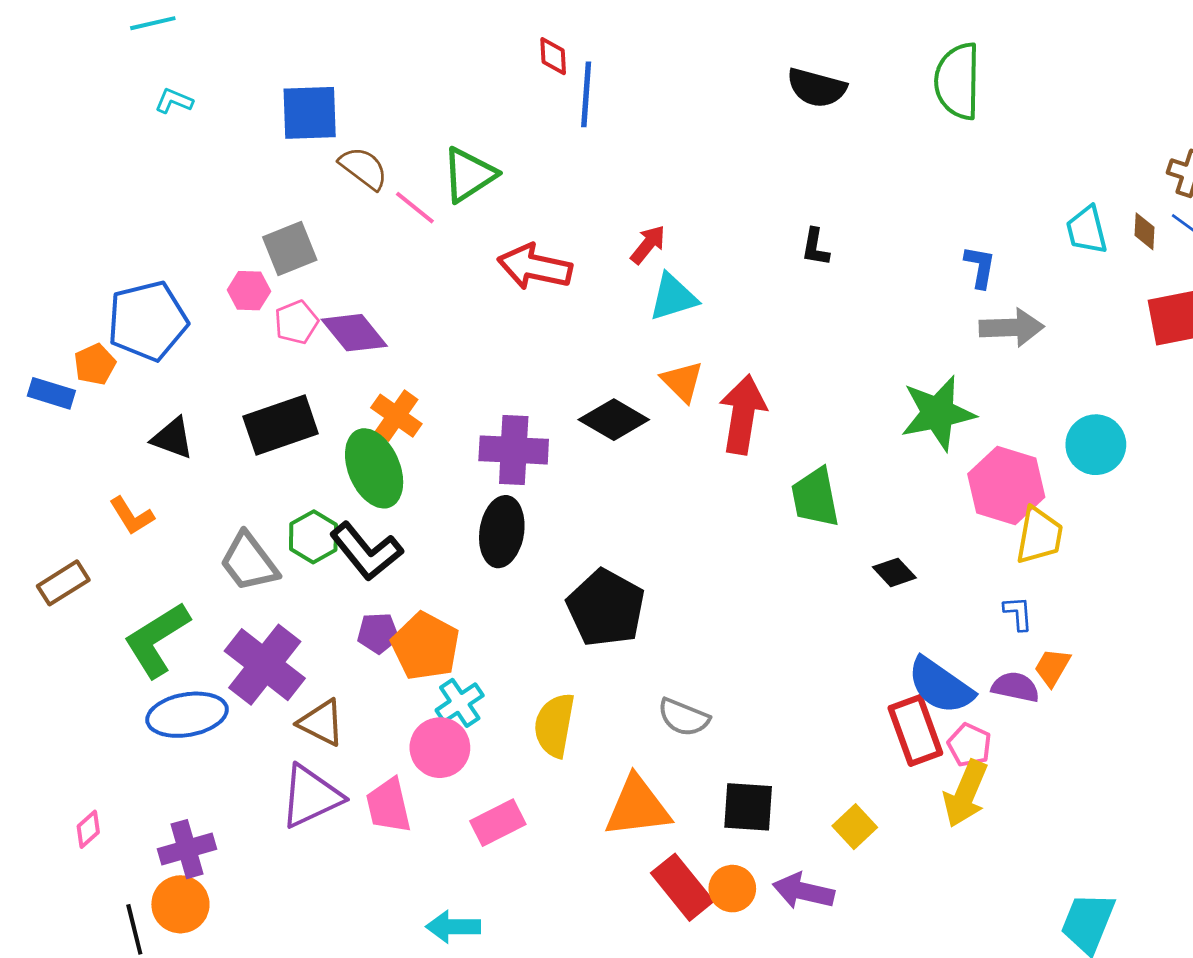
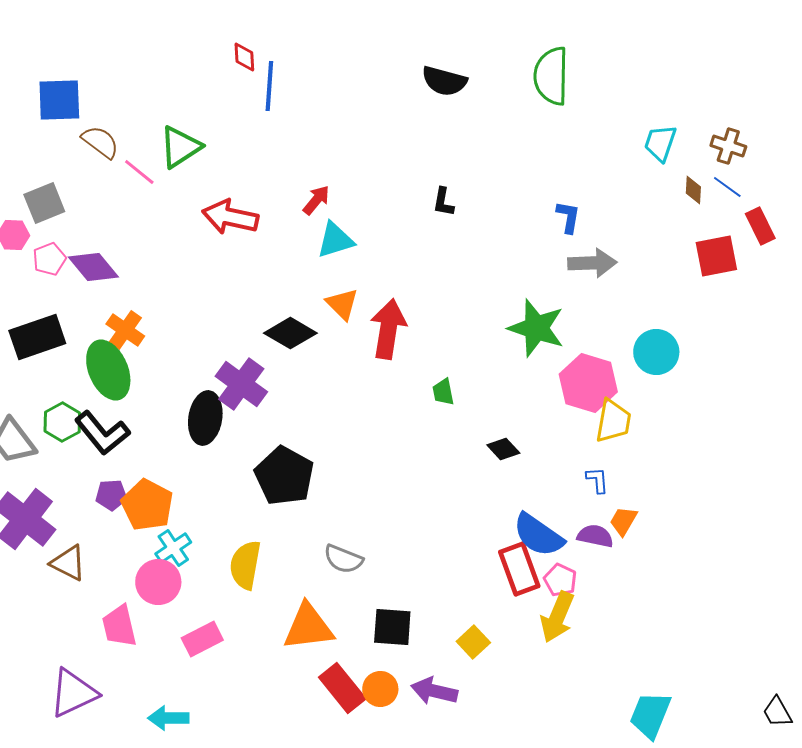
cyan trapezoid: (1087, 230) -> (660, 143), moved, turned 33
green star: (938, 413) -> (536, 328), turned 30
purple cross: (514, 450) -> (241, 384), moved, turned 33
green trapezoid: (815, 497) -> (443, 392), size x0.6
purple triangle: (311, 796) -> (73, 693), moved

